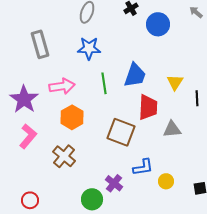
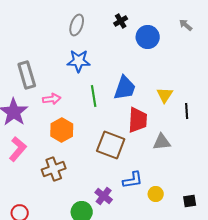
gray rectangle: (40, 44) -> (27, 75), moved
pink arrow: (62, 86) -> (52, 99), size x0.7
brown cross: (64, 156) -> (54, 169), turned 30

